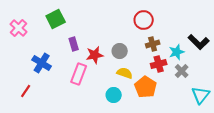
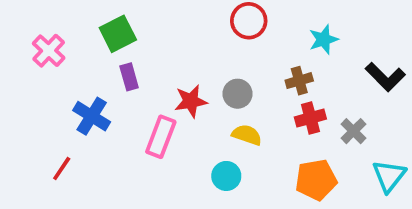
red circle: (144, 20) -> (249, 21), moved
purple rectangle: (74, 44) -> (129, 77), moved
cyan star: (177, 52) -> (324, 39), moved
orange pentagon: (146, 87) -> (316, 180), moved, turned 30

